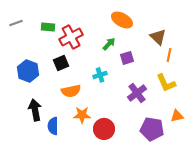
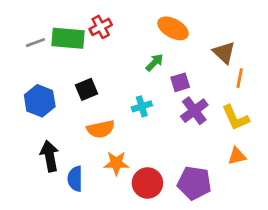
gray line: (16, 23) -> (35, 43), moved
green rectangle: (48, 27) -> (68, 38), size x1.6
red cross: (71, 37) -> (101, 27), moved, size x0.7
purple cross: (137, 93) -> (194, 111), moved
orange triangle: (177, 116) -> (237, 156), moved
purple pentagon: (152, 129) -> (194, 183), moved

